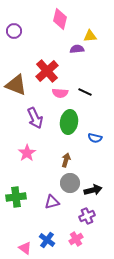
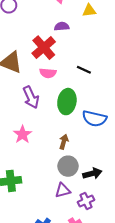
purple semicircle: (77, 49) -> (62, 26), moved
pink semicircle: (60, 93) -> (48, 73), moved
blue semicircle: (95, 138) -> (94, 118), size x1.6
purple triangle: (52, 202) -> (63, 190), moved

